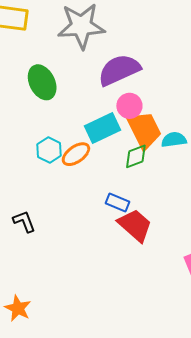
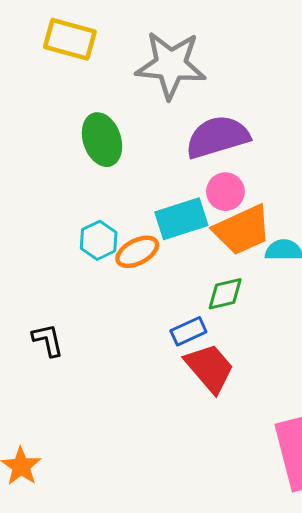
orange trapezoid: (144, 130) -> (242, 230), turned 84
green diamond: (136, 156) -> (225, 294), moved
blue rectangle: (117, 203) -> (188, 331), turned -55

